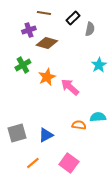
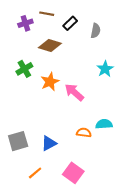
black rectangle: (73, 18) -> (70, 23), moved
purple cross: (29, 30) -> (25, 23), moved

